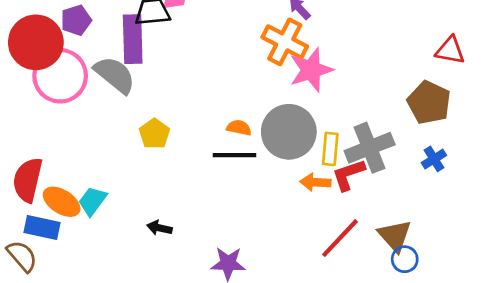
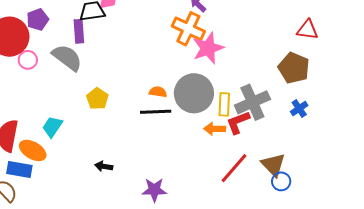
purple rectangle: (133, 39) -> (79, 31), size x0.7
pink circle: (60, 76) -> (28, 60), size x0.5
cyan trapezoid: (92, 201) -> (52, 127), moved

